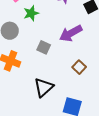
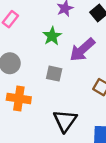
green star: (31, 13) -> (52, 36), moved

